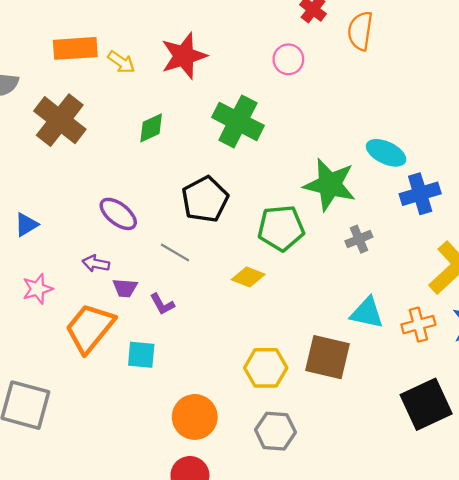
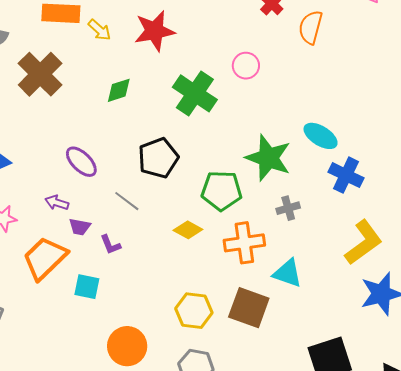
pink circle: (288, 59) -> (246, 66), moved
blue cross: (420, 194) -> (346, 175), turned 36
orange cross: (418, 325) -> (244, 243), moved, size x1.4

